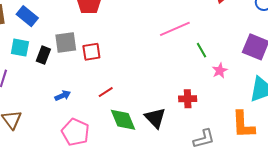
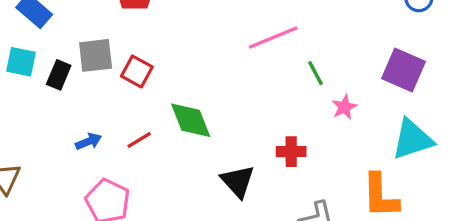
red square: (91, 52) -> (137, 71), turned 36
red line: (106, 92) -> (139, 140), moved
green diamond: (123, 120) -> (191, 120), moved

